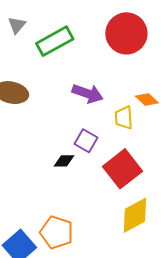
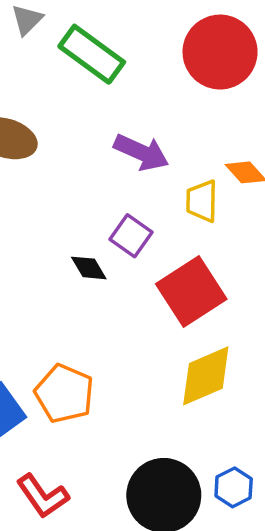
green rectangle: (55, 41) -> (92, 54), turned 60
black diamond: (64, 161) -> (89, 268), turned 55

